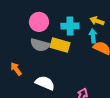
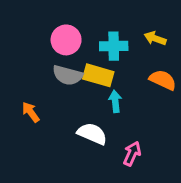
cyan arrow: (93, 36) -> (115, 101), moved
white semicircle: (45, 83) -> (92, 134), moved

